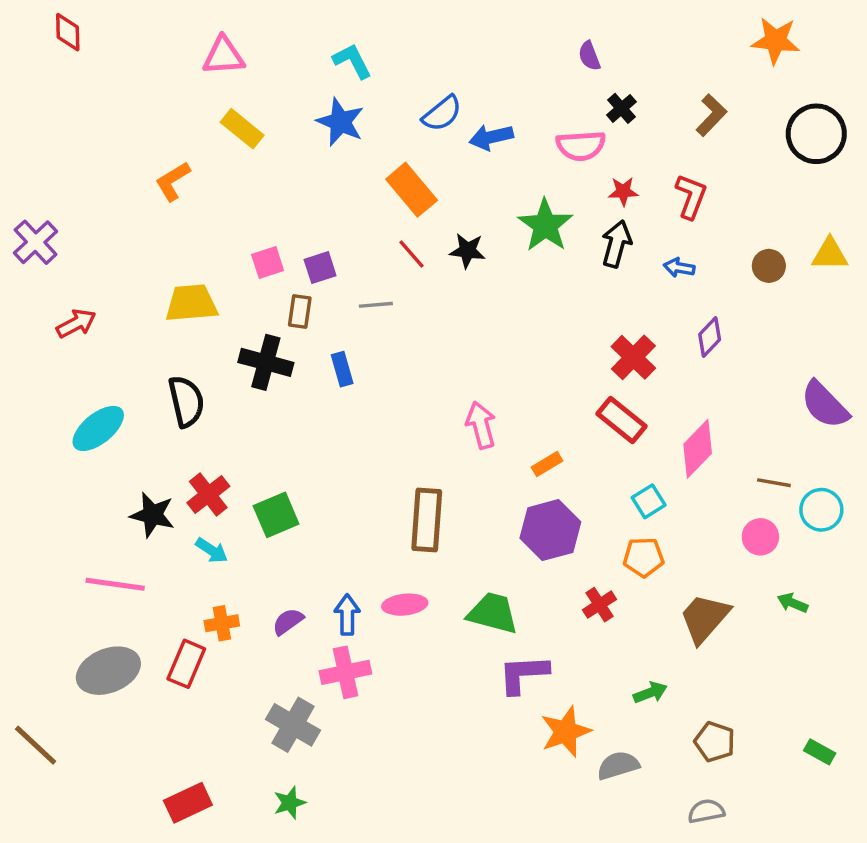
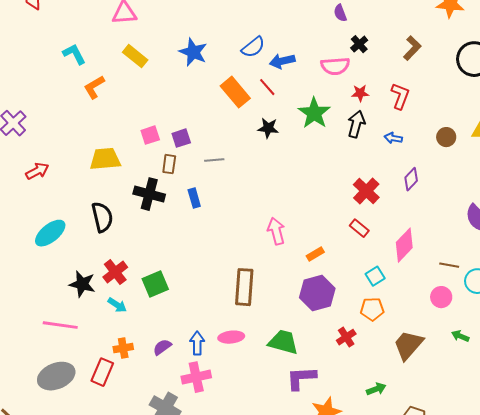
cyan L-shape: (352, 61) -> (74, 54), moved
red line: (412, 254) -> (267, 87), moved
red rectangle: (622, 420) -> (359, 228), size x0.7

